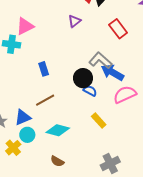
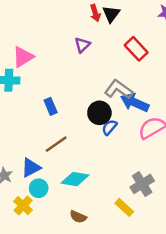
blue semicircle: (90, 91) -> (109, 127), turned -72
yellow rectangle: (99, 120) -> (124, 207), moved
gray cross: (110, 164) -> (142, 184), moved

